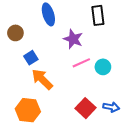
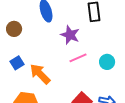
blue square: (31, 58) -> (17, 63), moved
cyan circle: (103, 67) -> (107, 62), moved

